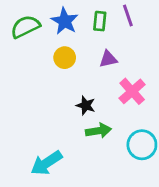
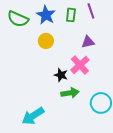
green semicircle: (25, 27) -> (18, 19), turned -130
purple triangle: (108, 59) -> (88, 42), moved
pink cross: (132, 91) -> (80, 65), moved

